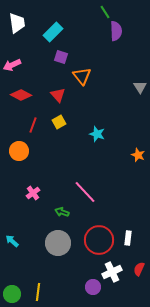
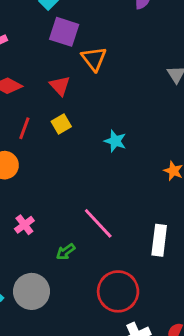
purple square: (61, 57) -> (64, 32), size x1.5
green arrow: (62, 212) -> (66, 252), turned -56
white rectangle: (128, 238) -> (159, 240), moved, size x1.5
gray circle: (58, 243) -> (31, 291), moved

